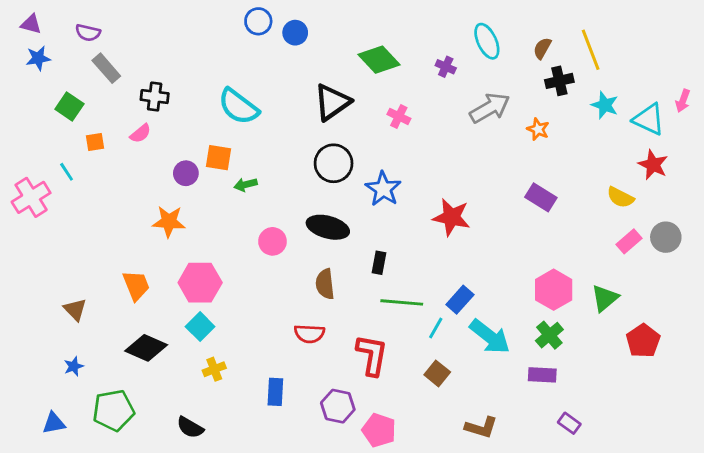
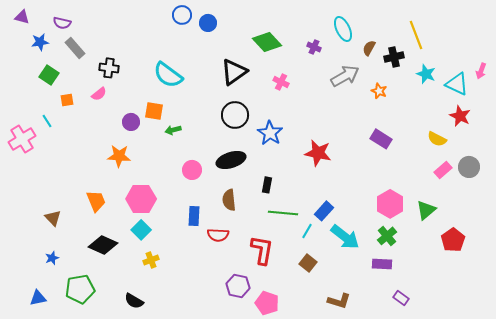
brown semicircle: (542, 48) -> (369, 48), moved
blue star: (38, 58) -> (40, 42), moved
black ellipse: (328, 227) -> (231, 160), turned -32
blue rectangle: (275, 392) -> (194, 216), moved

